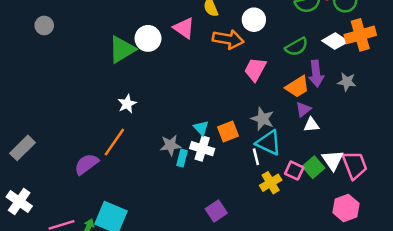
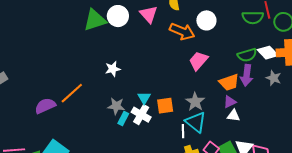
green semicircle: (297, 47) -> (247, 55), moved
gray star: (347, 82) -> (274, 78), moved
white star: (127, 104) -> (113, 69), moved

